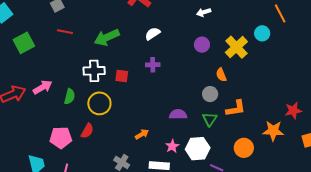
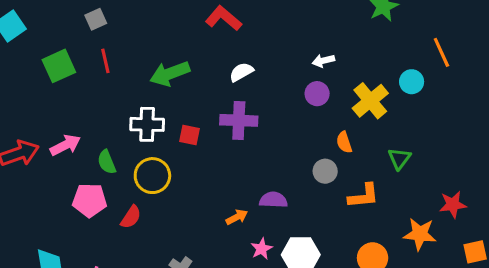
white arrow: (204, 12) -> (323, 61), moved
red line: (65, 32) -> (105, 61), turned 63
green square: (24, 43) -> (59, 66), moved
purple cross: (153, 65) -> (239, 120), size x1.6
green semicircle: (70, 96) -> (107, 162), turned 140
green triangle: (210, 119) -> (399, 159), moved
orange arrow: (142, 134) -> (237, 217), moved
pink pentagon: (61, 138) -> (90, 200), moved

